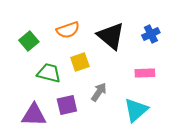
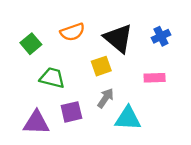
yellow square: (80, 62) -> (101, 66), moved
cyan triangle: (136, 110) -> (128, 118), moved, turned 44

